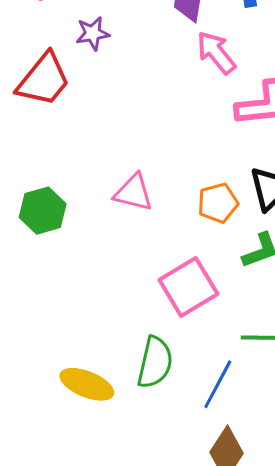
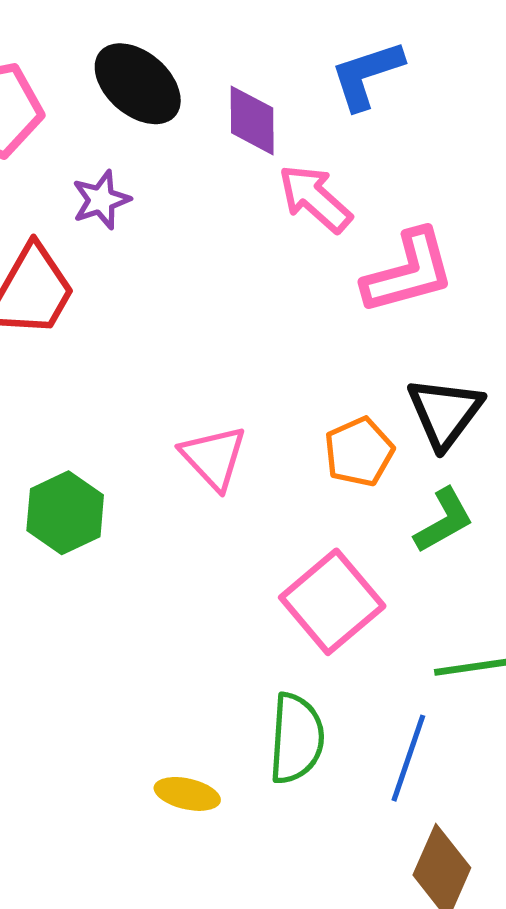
pink triangle: (134, 193) -> (214, 457), turned 42
yellow ellipse: (87, 384) -> (187, 794), size x0.7

